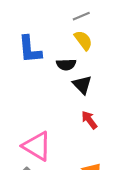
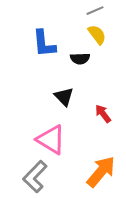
black triangle: (82, 85) -> (64, 97), moved

